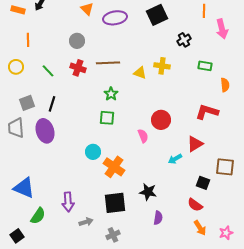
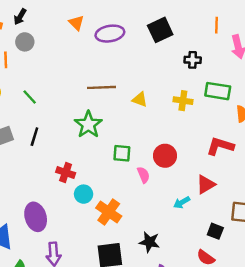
black cross: (184, 40) -> (193, 60), turned 32
gray circle: (77, 41) -> (25, 42), moved
yellow cross: (162, 66) -> (183, 101), moved
green rectangle: (205, 66) -> (218, 91), size x1.5
red cross: (78, 68) -> (66, 173), moved
green star: (111, 94) -> (88, 125), moved, size x1.6
green square: (107, 118) -> (122, 153), moved
purple ellipse: (45, 131) -> (36, 217), moved

